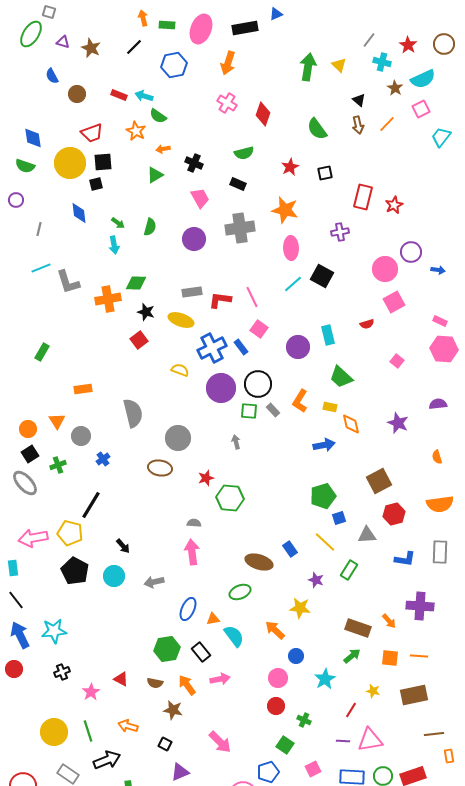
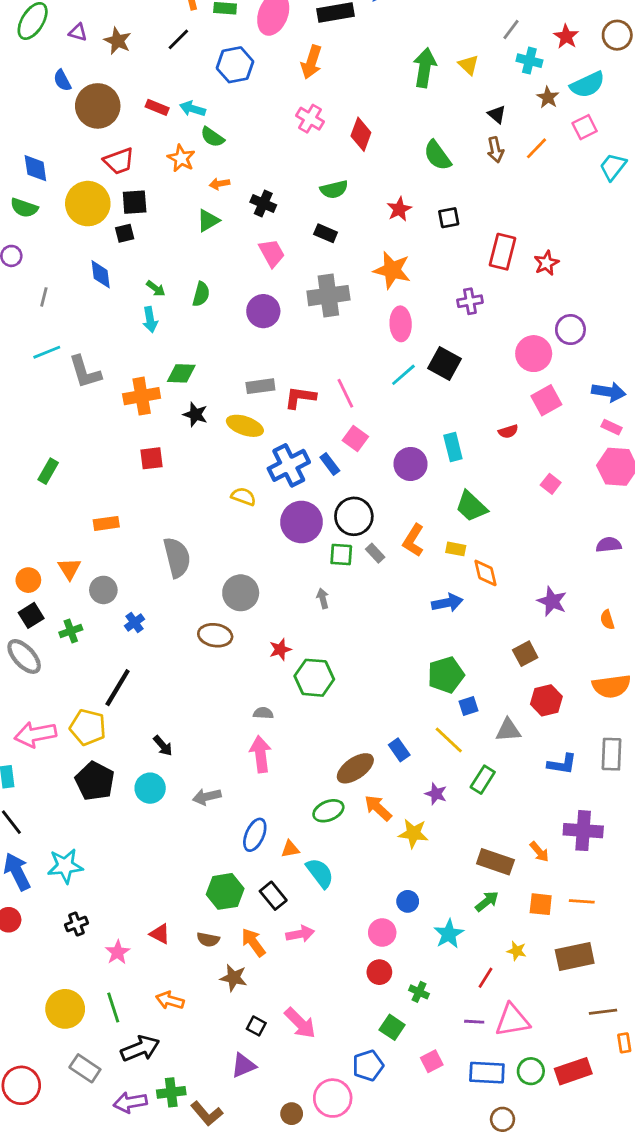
brown circle: (77, 94) -> (98, 106), size x1.8
blue arrow: (438, 270) -> (609, 392), moved, size x1.6
red square: (139, 340) -> (151, 458), moved, turned 30
purple star: (398, 423) -> (552, 601), moved
brown square: (379, 481) -> (525, 654), size x0.7
brown ellipse: (259, 562) -> (355, 768), turned -52
orange arrow: (275, 630) -> (378, 808), moved
black square: (165, 744) -> (256, 1026), moved

